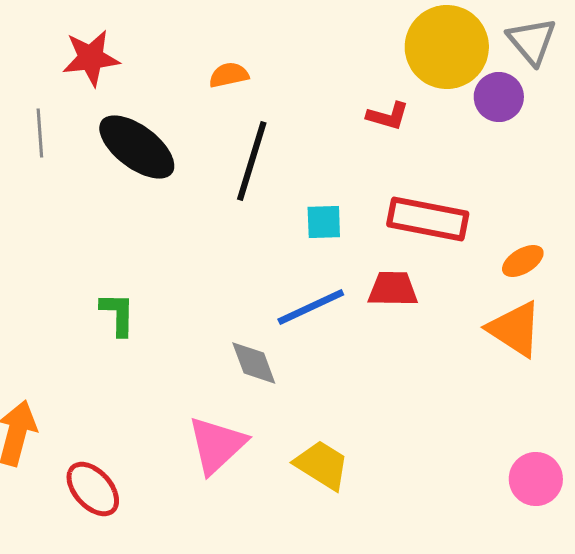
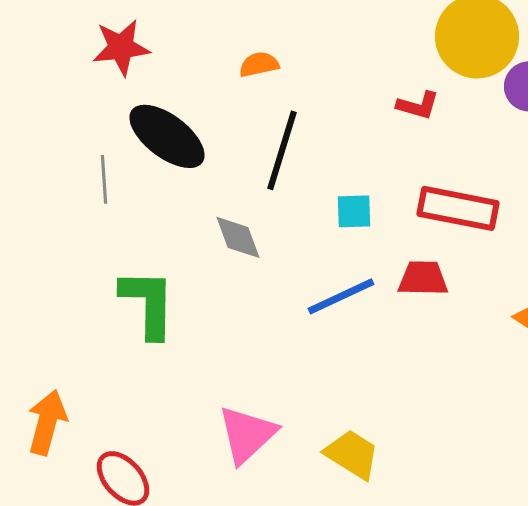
gray line: (40, 133) -> (104, 179), moved
green L-shape: (118, 314) -> (148, 303), size x1.6
gray diamond: (254, 363) -> (238, 237), moved

